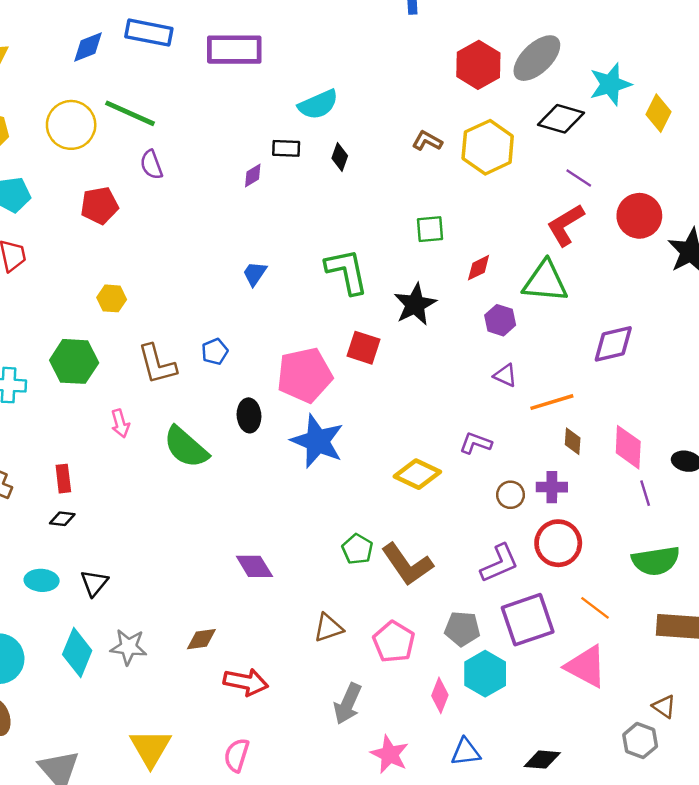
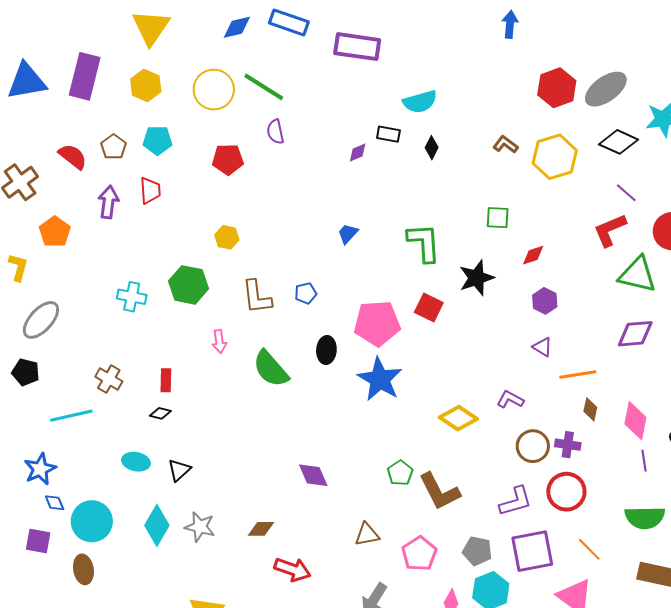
green triangle: (545, 282) -> (637, 275), moved
brown circle: (511, 495) -> (533, 446), size x1.4

